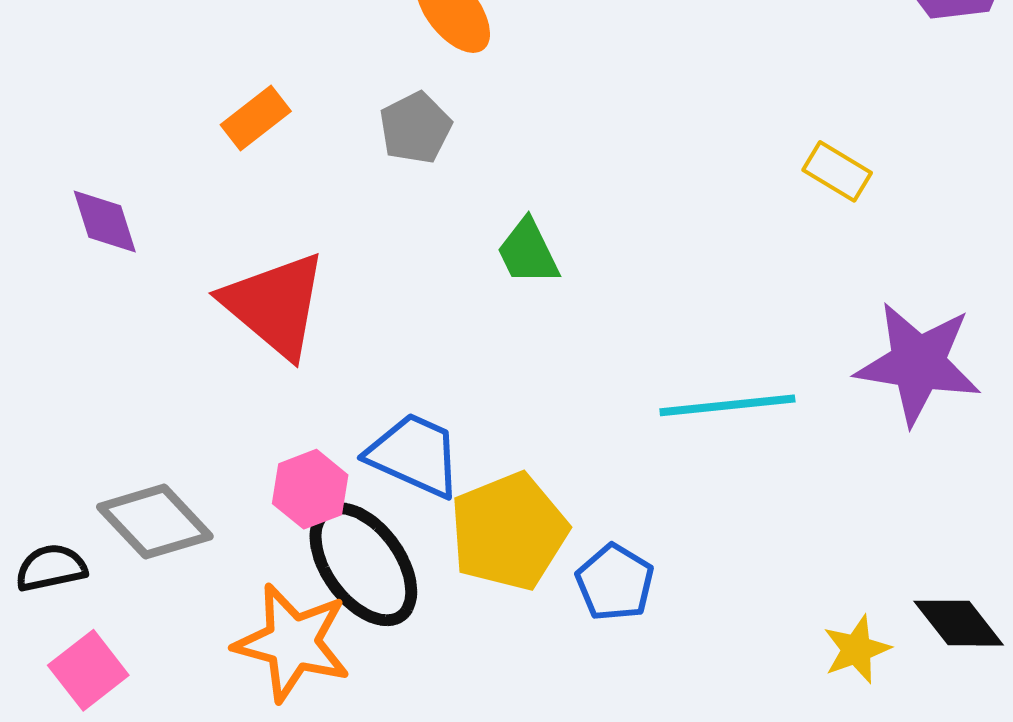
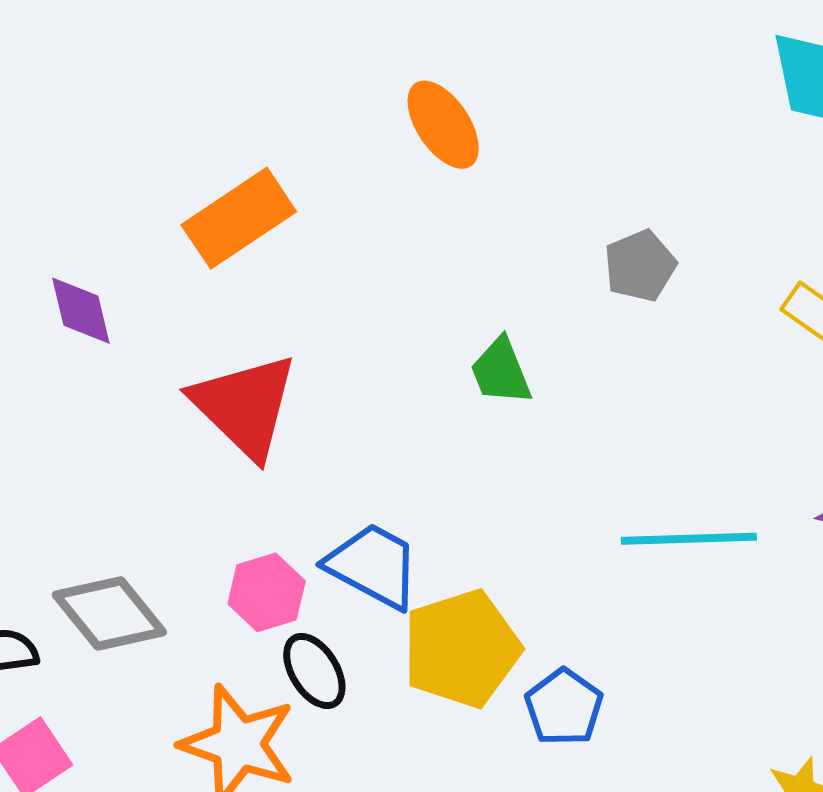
orange rectangle: (256, 118) -> (239, 218), size x1.6
gray pentagon: (415, 128) -> (640, 266), moved
black ellipse: (363, 564) -> (314, 671), size x0.6

